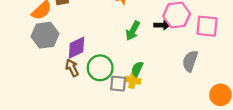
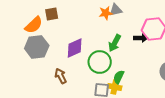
purple diamond: (76, 48) -> (75, 48), moved
green circle: (100, 68) -> (100, 62), moved

